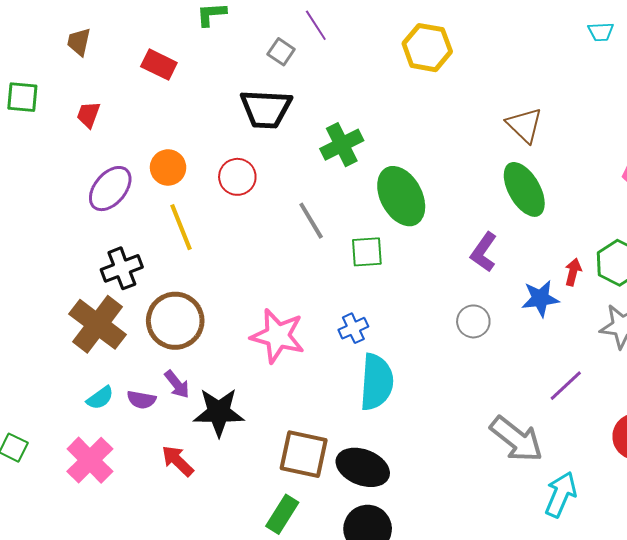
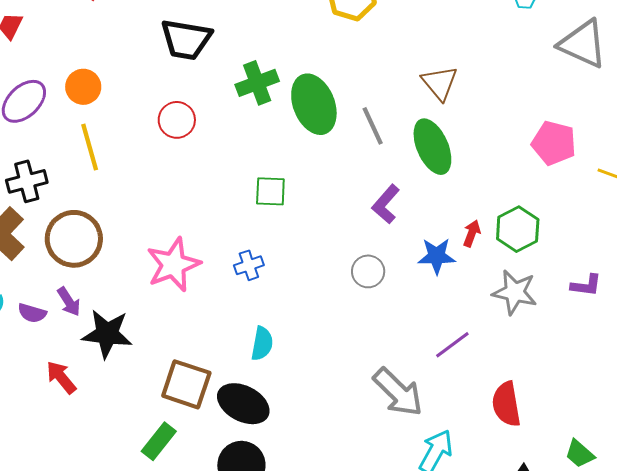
red circle: (237, 177) -> (177, 120), moved
green ellipse: (401, 196) -> (314, 104), moved
gray line: (311, 221) -> (373, 126), moved
pink star: (278, 336) -> (173, 265), turned 30
cyan semicircle: (376, 382) -> (262, 344), moved, size x0.6

